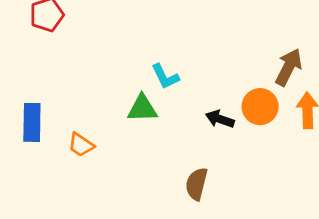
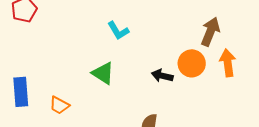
cyan L-shape: (165, 77) -> (118, 31), moved
green triangle: (142, 108) -> (103, 73), turned 40

